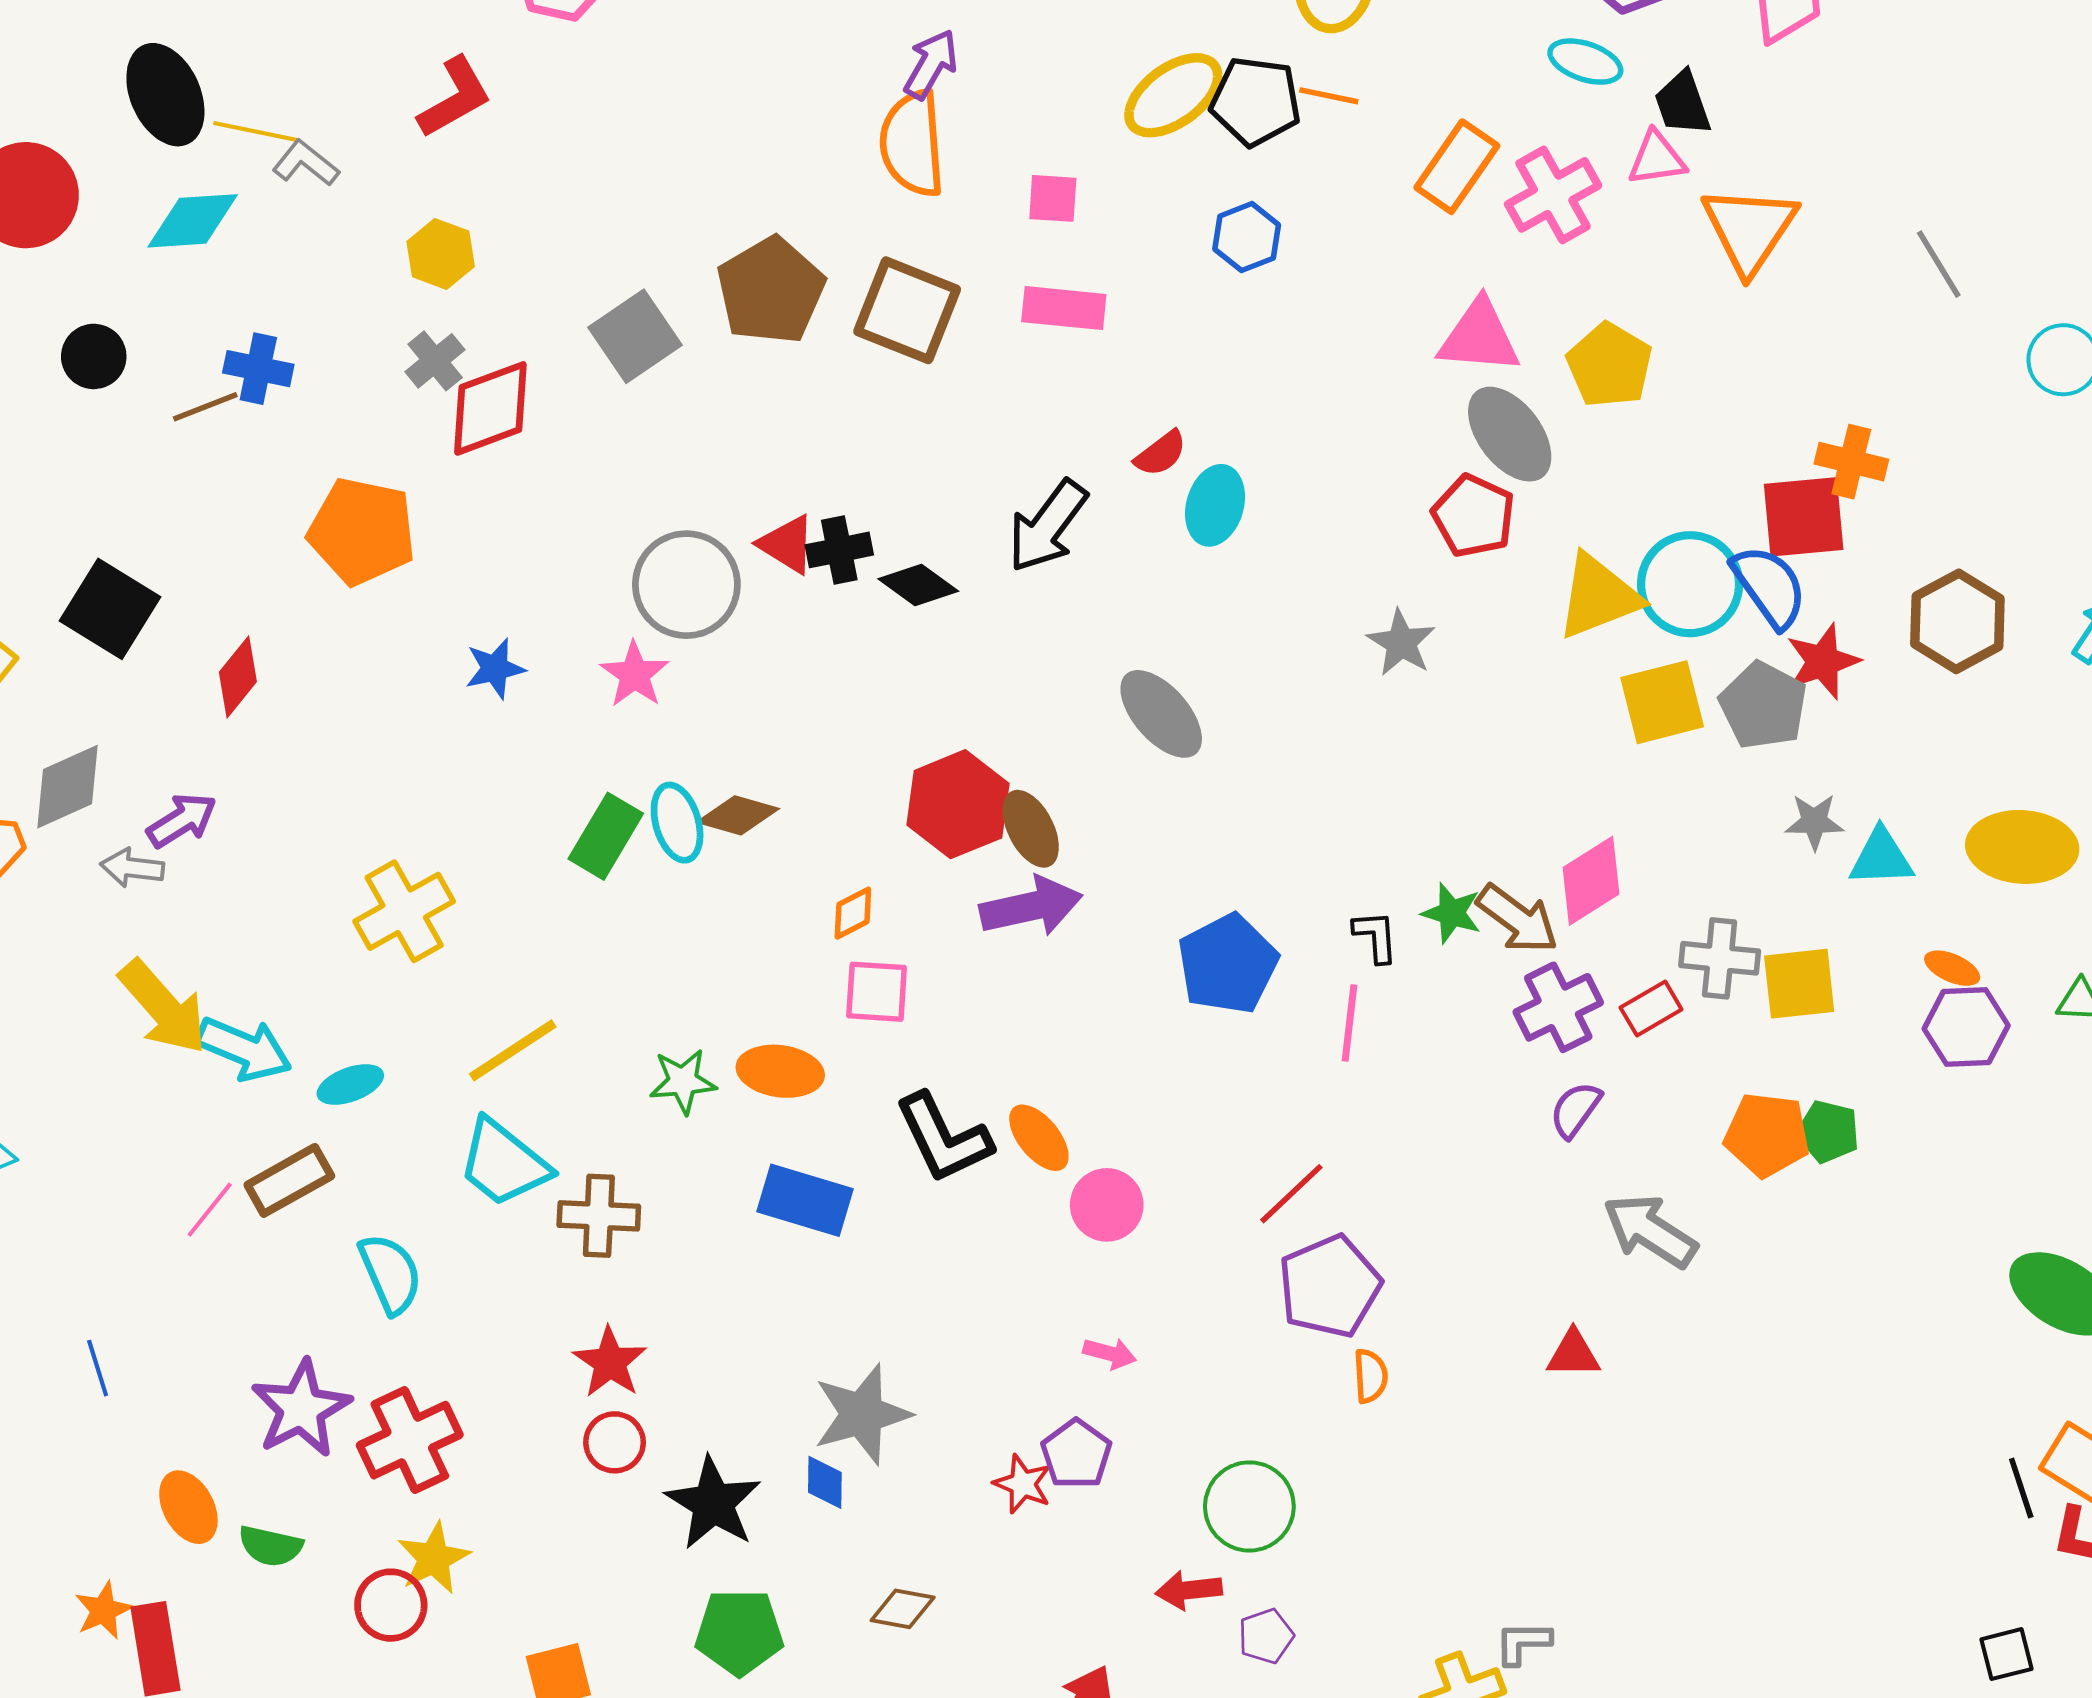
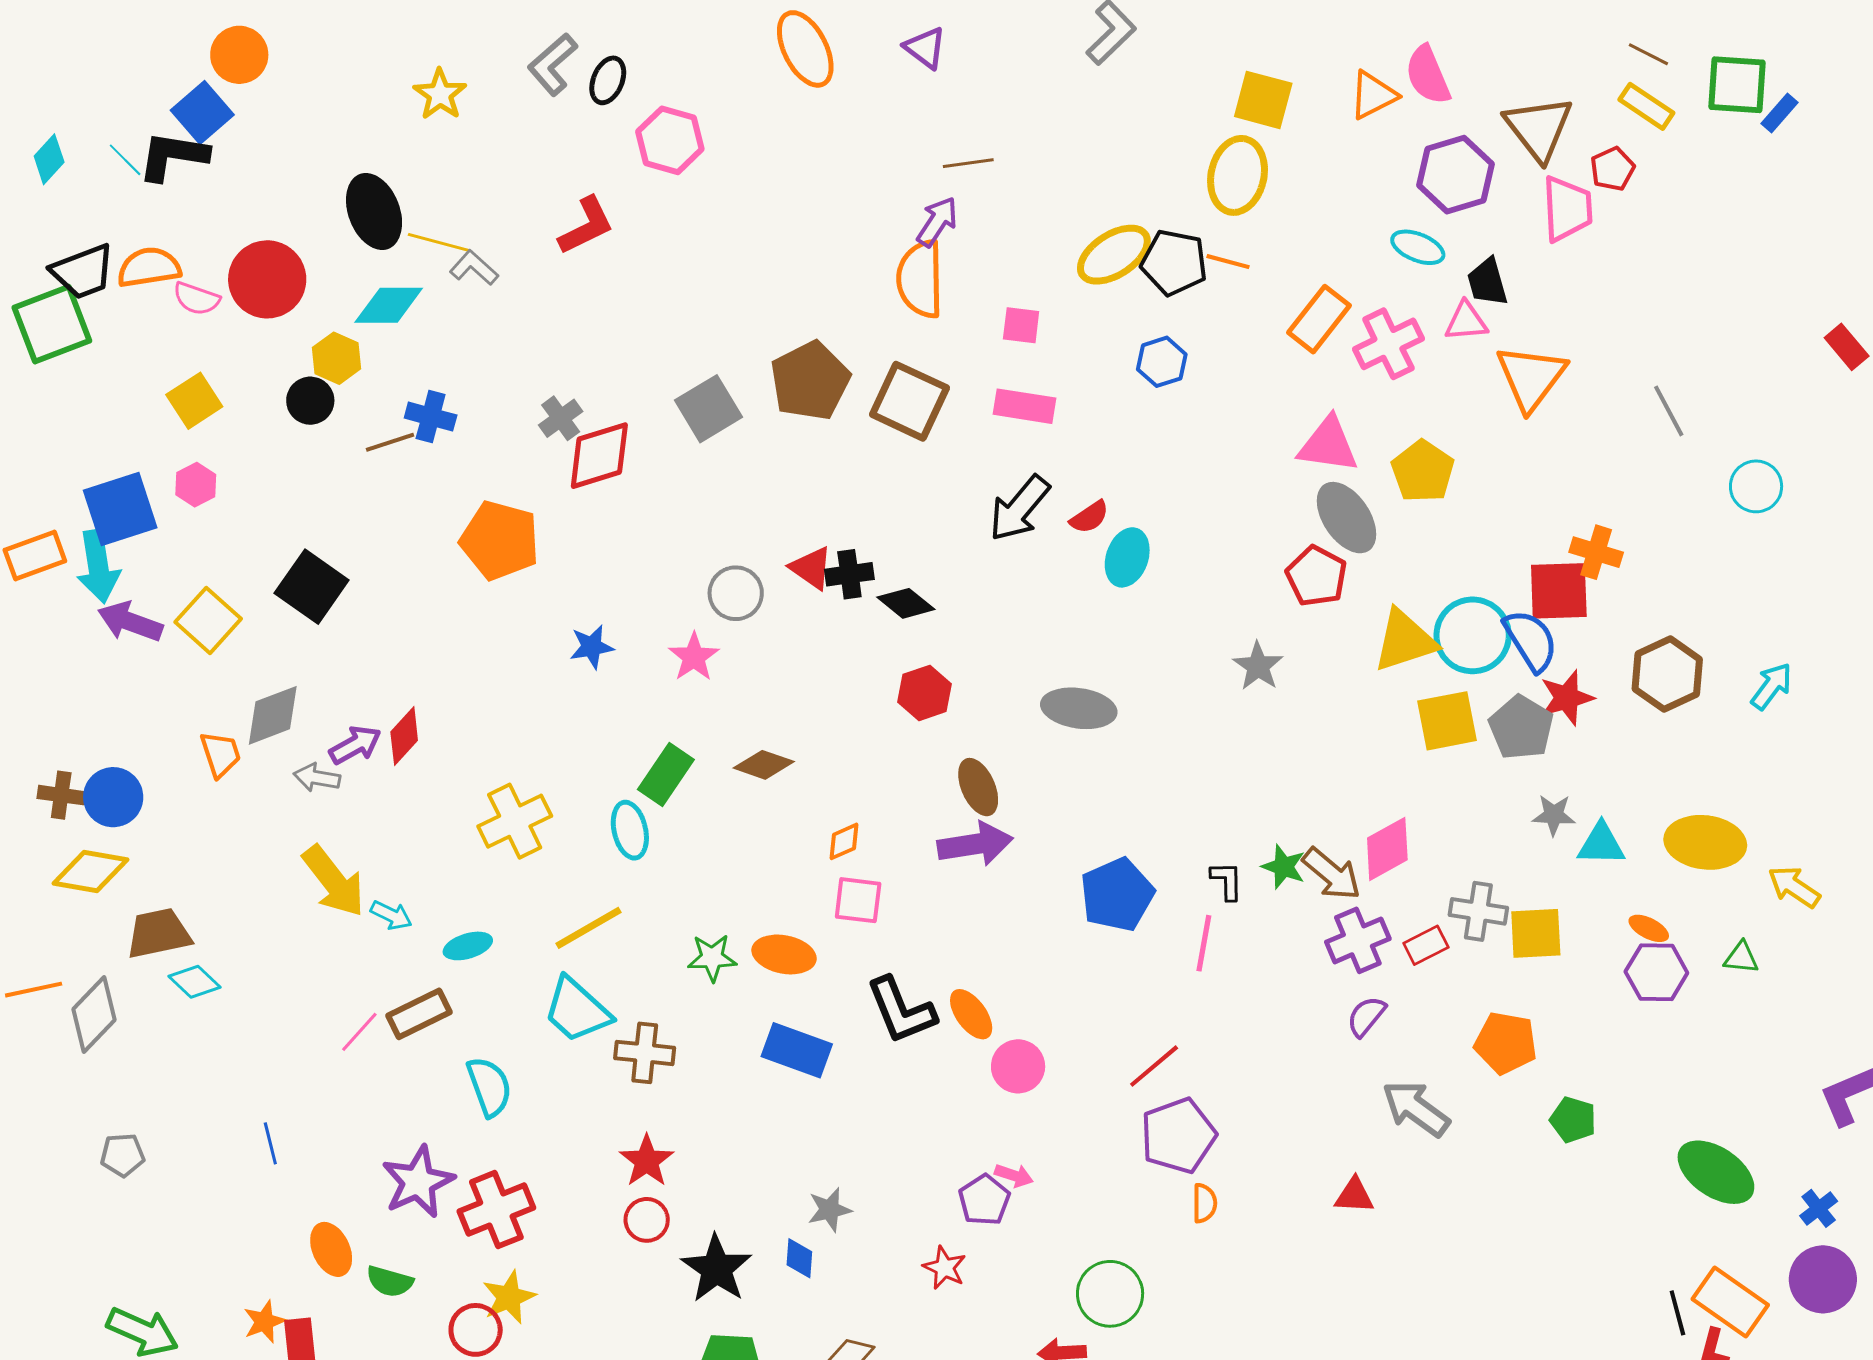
yellow hexagon: (441, 254) -> (337, 358), moved
black arrow: (1047, 526) -> (1019, 508), moved
gray circle: (686, 585) -> (736, 593), size x0.7
red diamond: (238, 677) -> (404, 736), moved
gray ellipse: (1161, 714) -> (1079, 708), turned -44
red hexagon: (958, 804) -> (924, 693), moved, size x0.7
cyan ellipse: (677, 823) -> (630, 830), moved
cyan arrow: (244, 1049) -> (391, 915), size x0.6
green pentagon: (1828, 1132) -> (1573, 1120), moved
gray star: (862, 1414) -> (829, 1210), size x0.6
purple pentagon: (1076, 1454) -> (984, 1200), moved

